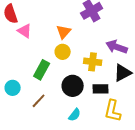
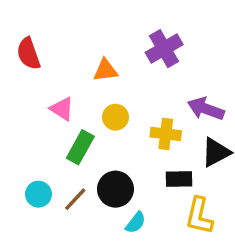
pink triangle: (25, 31) -> (62, 109), moved
orange triangle: (64, 32) -> (105, 70), moved, turned 42
black circle: (73, 86) -> (115, 189), moved
cyan circle: (13, 88) -> (38, 194), moved

